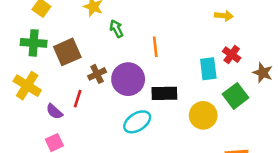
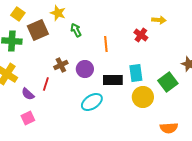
brown square: (67, 52) -> (38, 30), moved
red cross: (232, 55) -> (141, 35), moved
cyan rectangle: (208, 69) -> (136, 73), moved
purple circle: (128, 79) -> (85, 69), size x0.7

